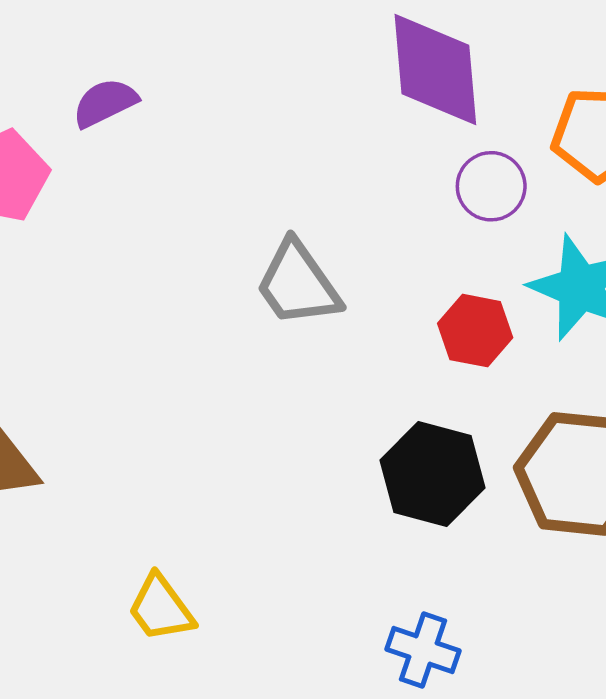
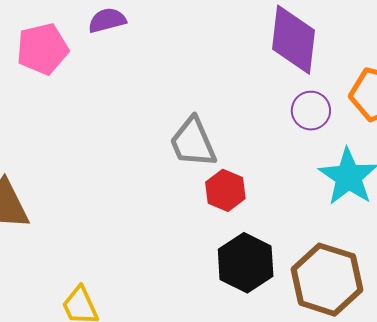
red hexagon: (475, 331) -> (225, 190), moved

